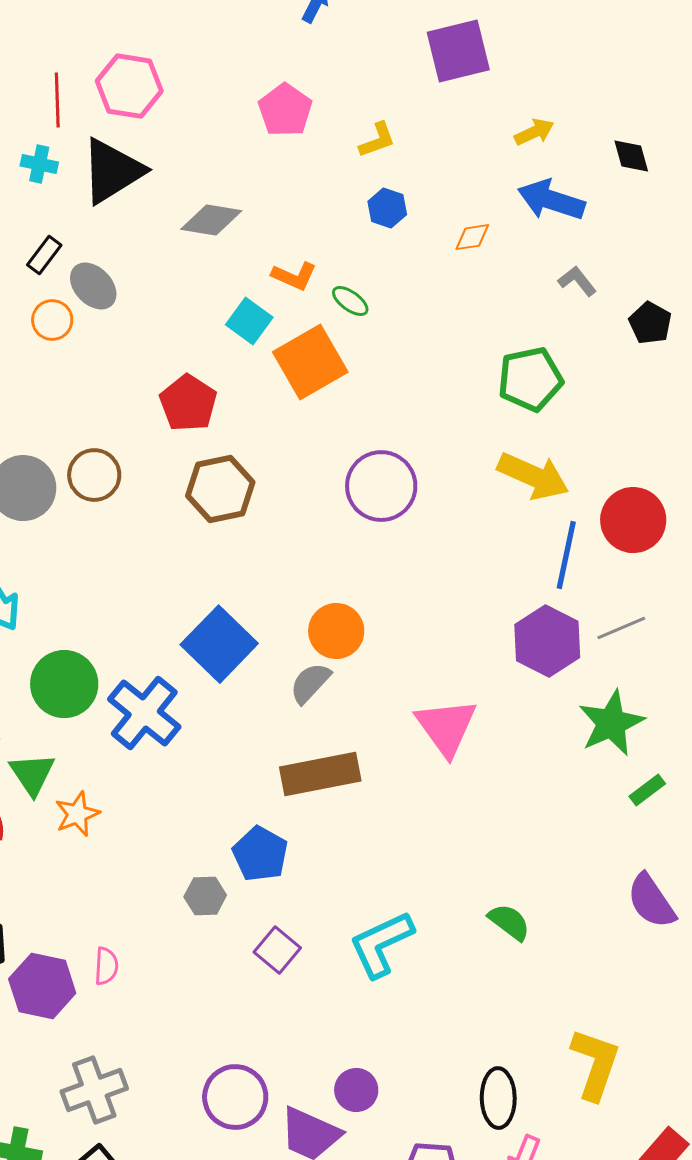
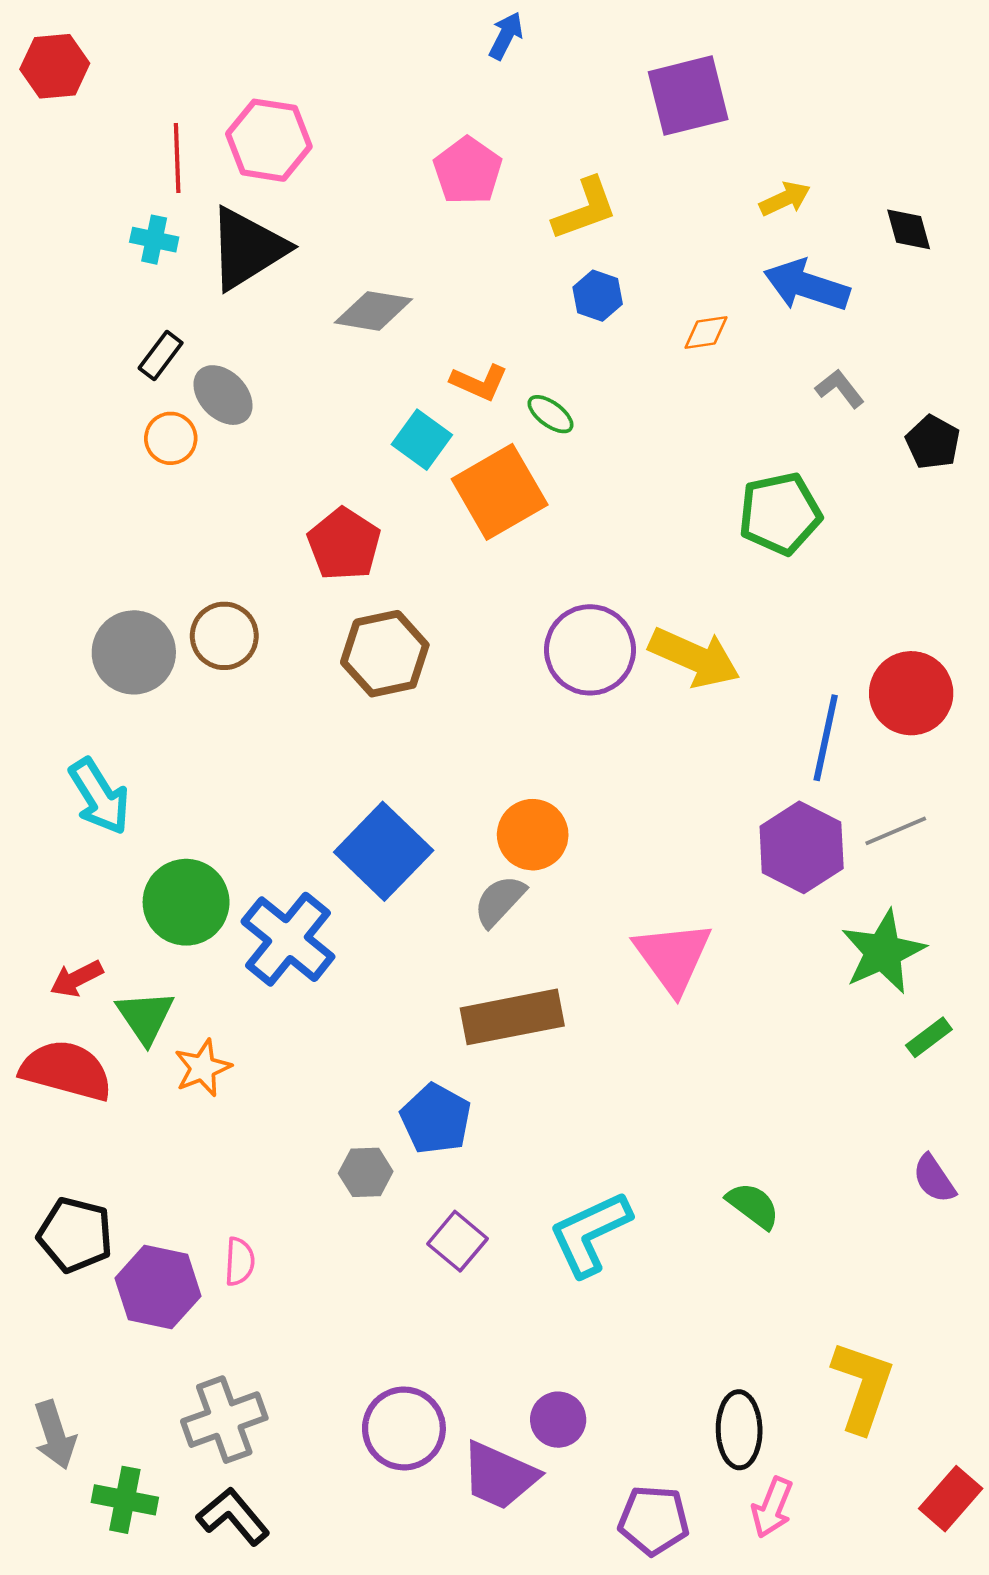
yellow L-shape: (377, 140) -> (585, 209), size x1.4
yellow arrow: (533, 476) -> (694, 658), moved
purple semicircle: (651, 901) -> (934, 1179), size x0.7

